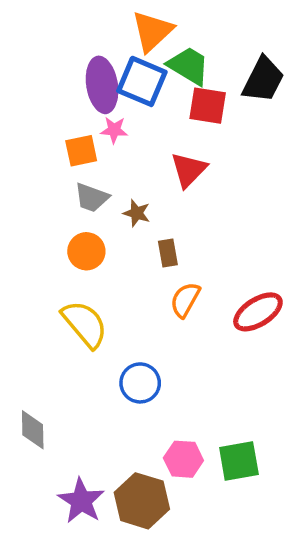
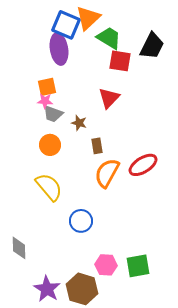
blue square: (142, 81) -> (66, 25), moved
pink star: (114, 130) -> (45, 101), moved
orange semicircle: (185, 300) -> (107, 173), size x1.4
red ellipse: (258, 312) -> (143, 165), moved

